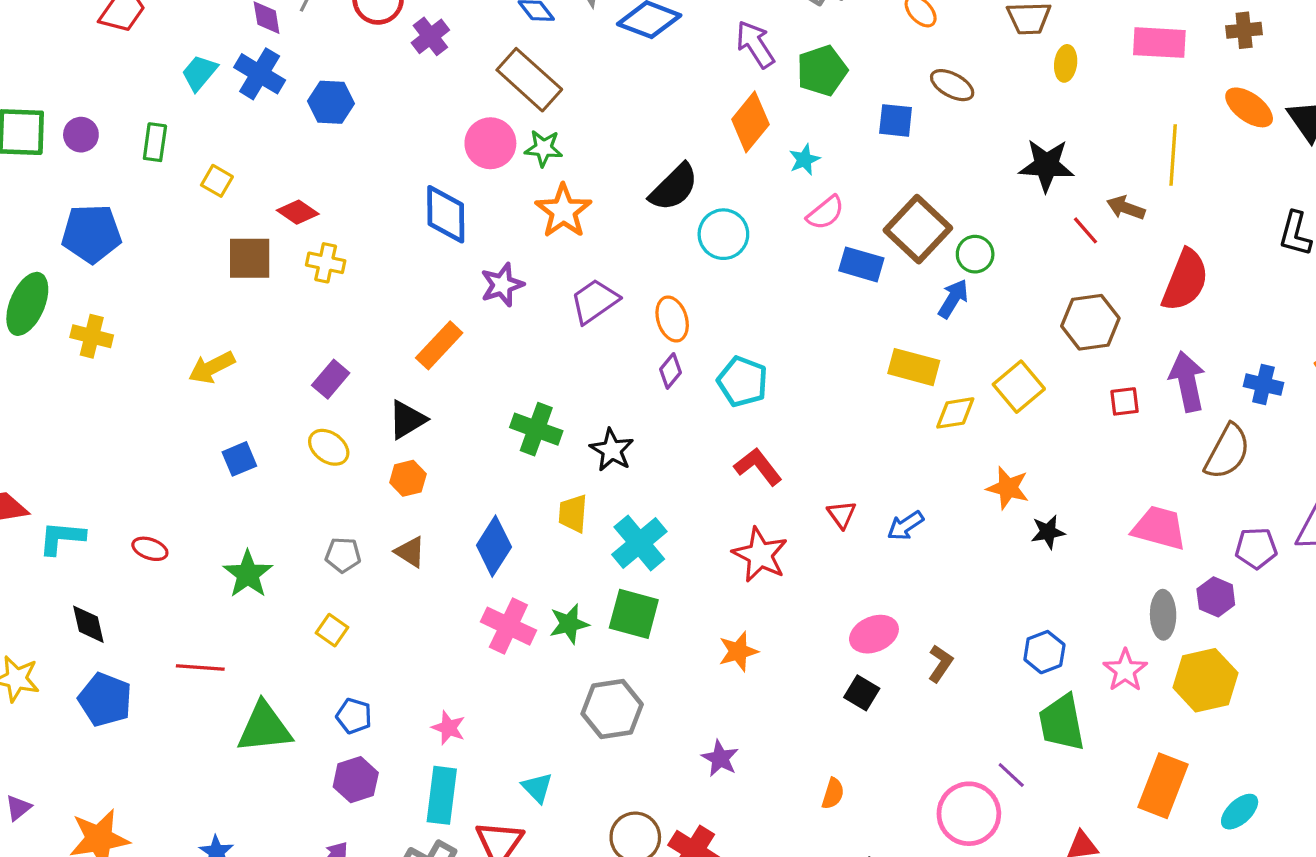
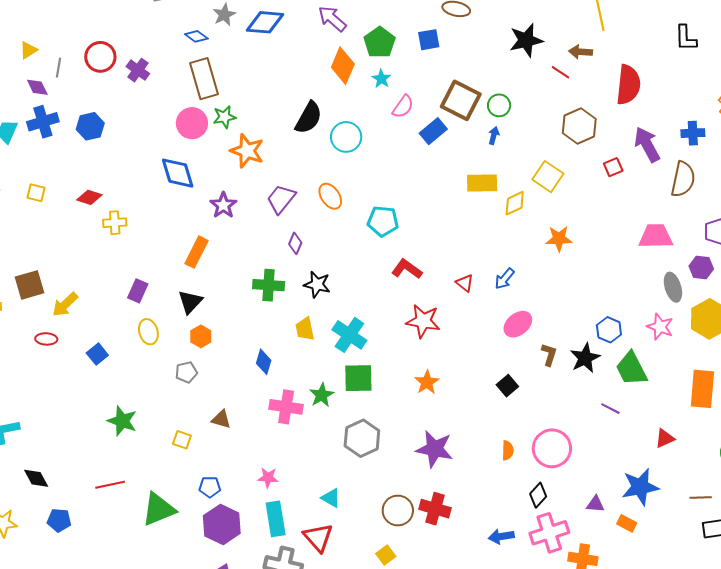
green pentagon: (822, 71) -> (380, 42), moved
blue cross: (260, 74) -> (43, 122), turned -32
brown rectangle: (529, 80) -> (204, 79), turned 48
brown square: (250, 258) -> (30, 285), moved
blue rectangle: (861, 264) -> (433, 131), turned -40
blue arrow: (953, 299) -> (494, 136), size x0.7
purple diamond: (671, 371) -> (295, 243), moved
yellow ellipse: (329, 447) -> (148, 332), turned 55
black star: (1048, 532) -> (585, 358), moved, size x1.4
blue diamond: (494, 546) -> (264, 362), size x0.7
red ellipse: (150, 549) -> (46, 339), moved
brown triangle: (410, 552) -> (221, 419), moved
gray pentagon: (343, 555) -> (186, 372), moved
pink ellipse: (874, 634) -> (518, 324), moved
black square: (862, 693) -> (507, 386), turned 35
blue pentagon: (105, 700) -> (59, 520), size x0.7
purple star: (720, 758) -> (435, 449), size x1.6
purple hexagon: (356, 780) -> (222, 525), size x1.4
pink circle: (969, 814) -> (552, 448), moved

